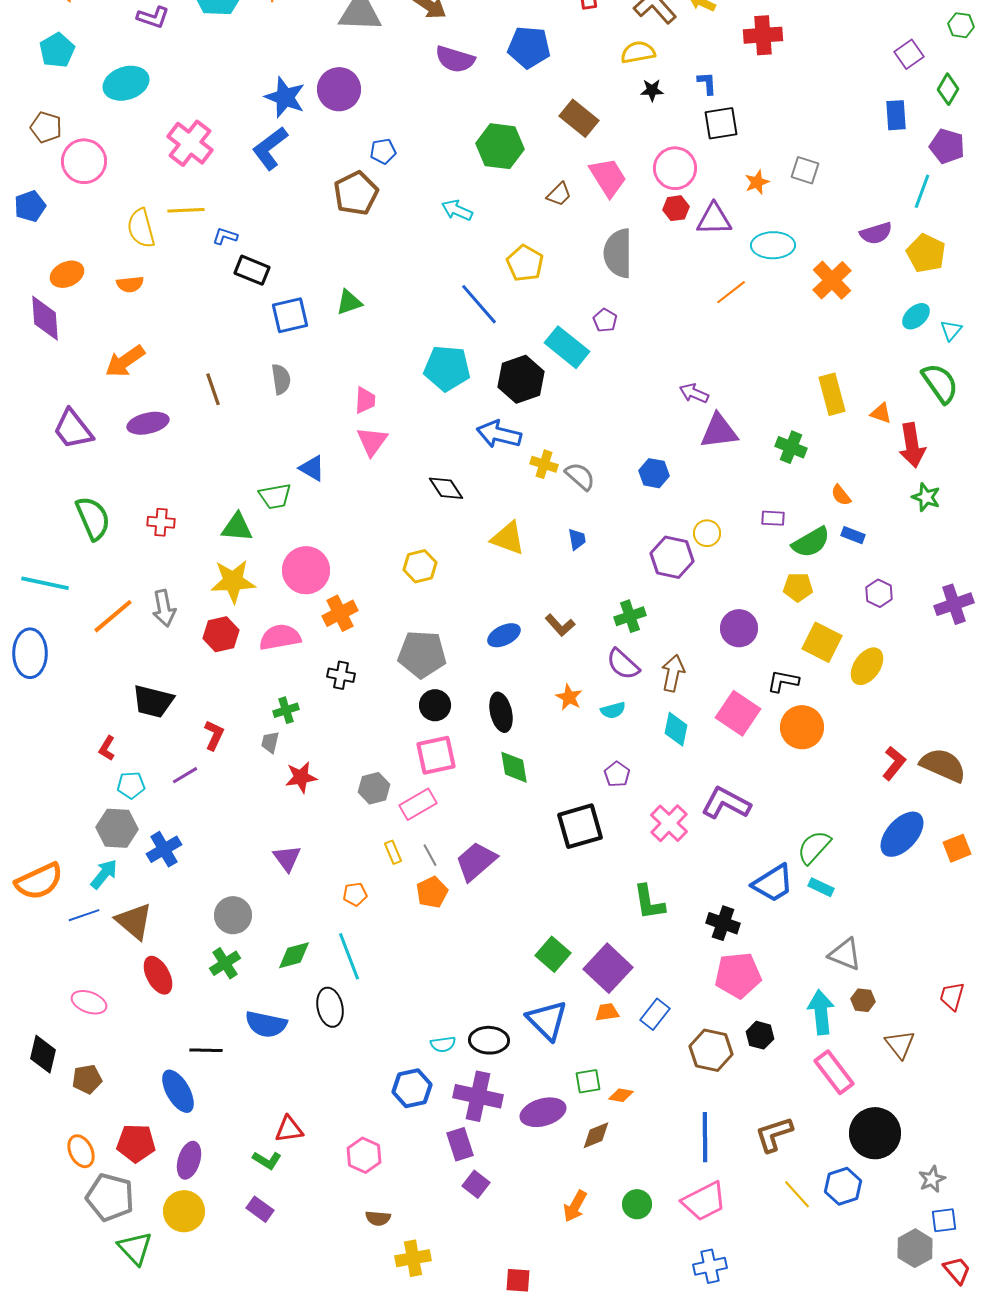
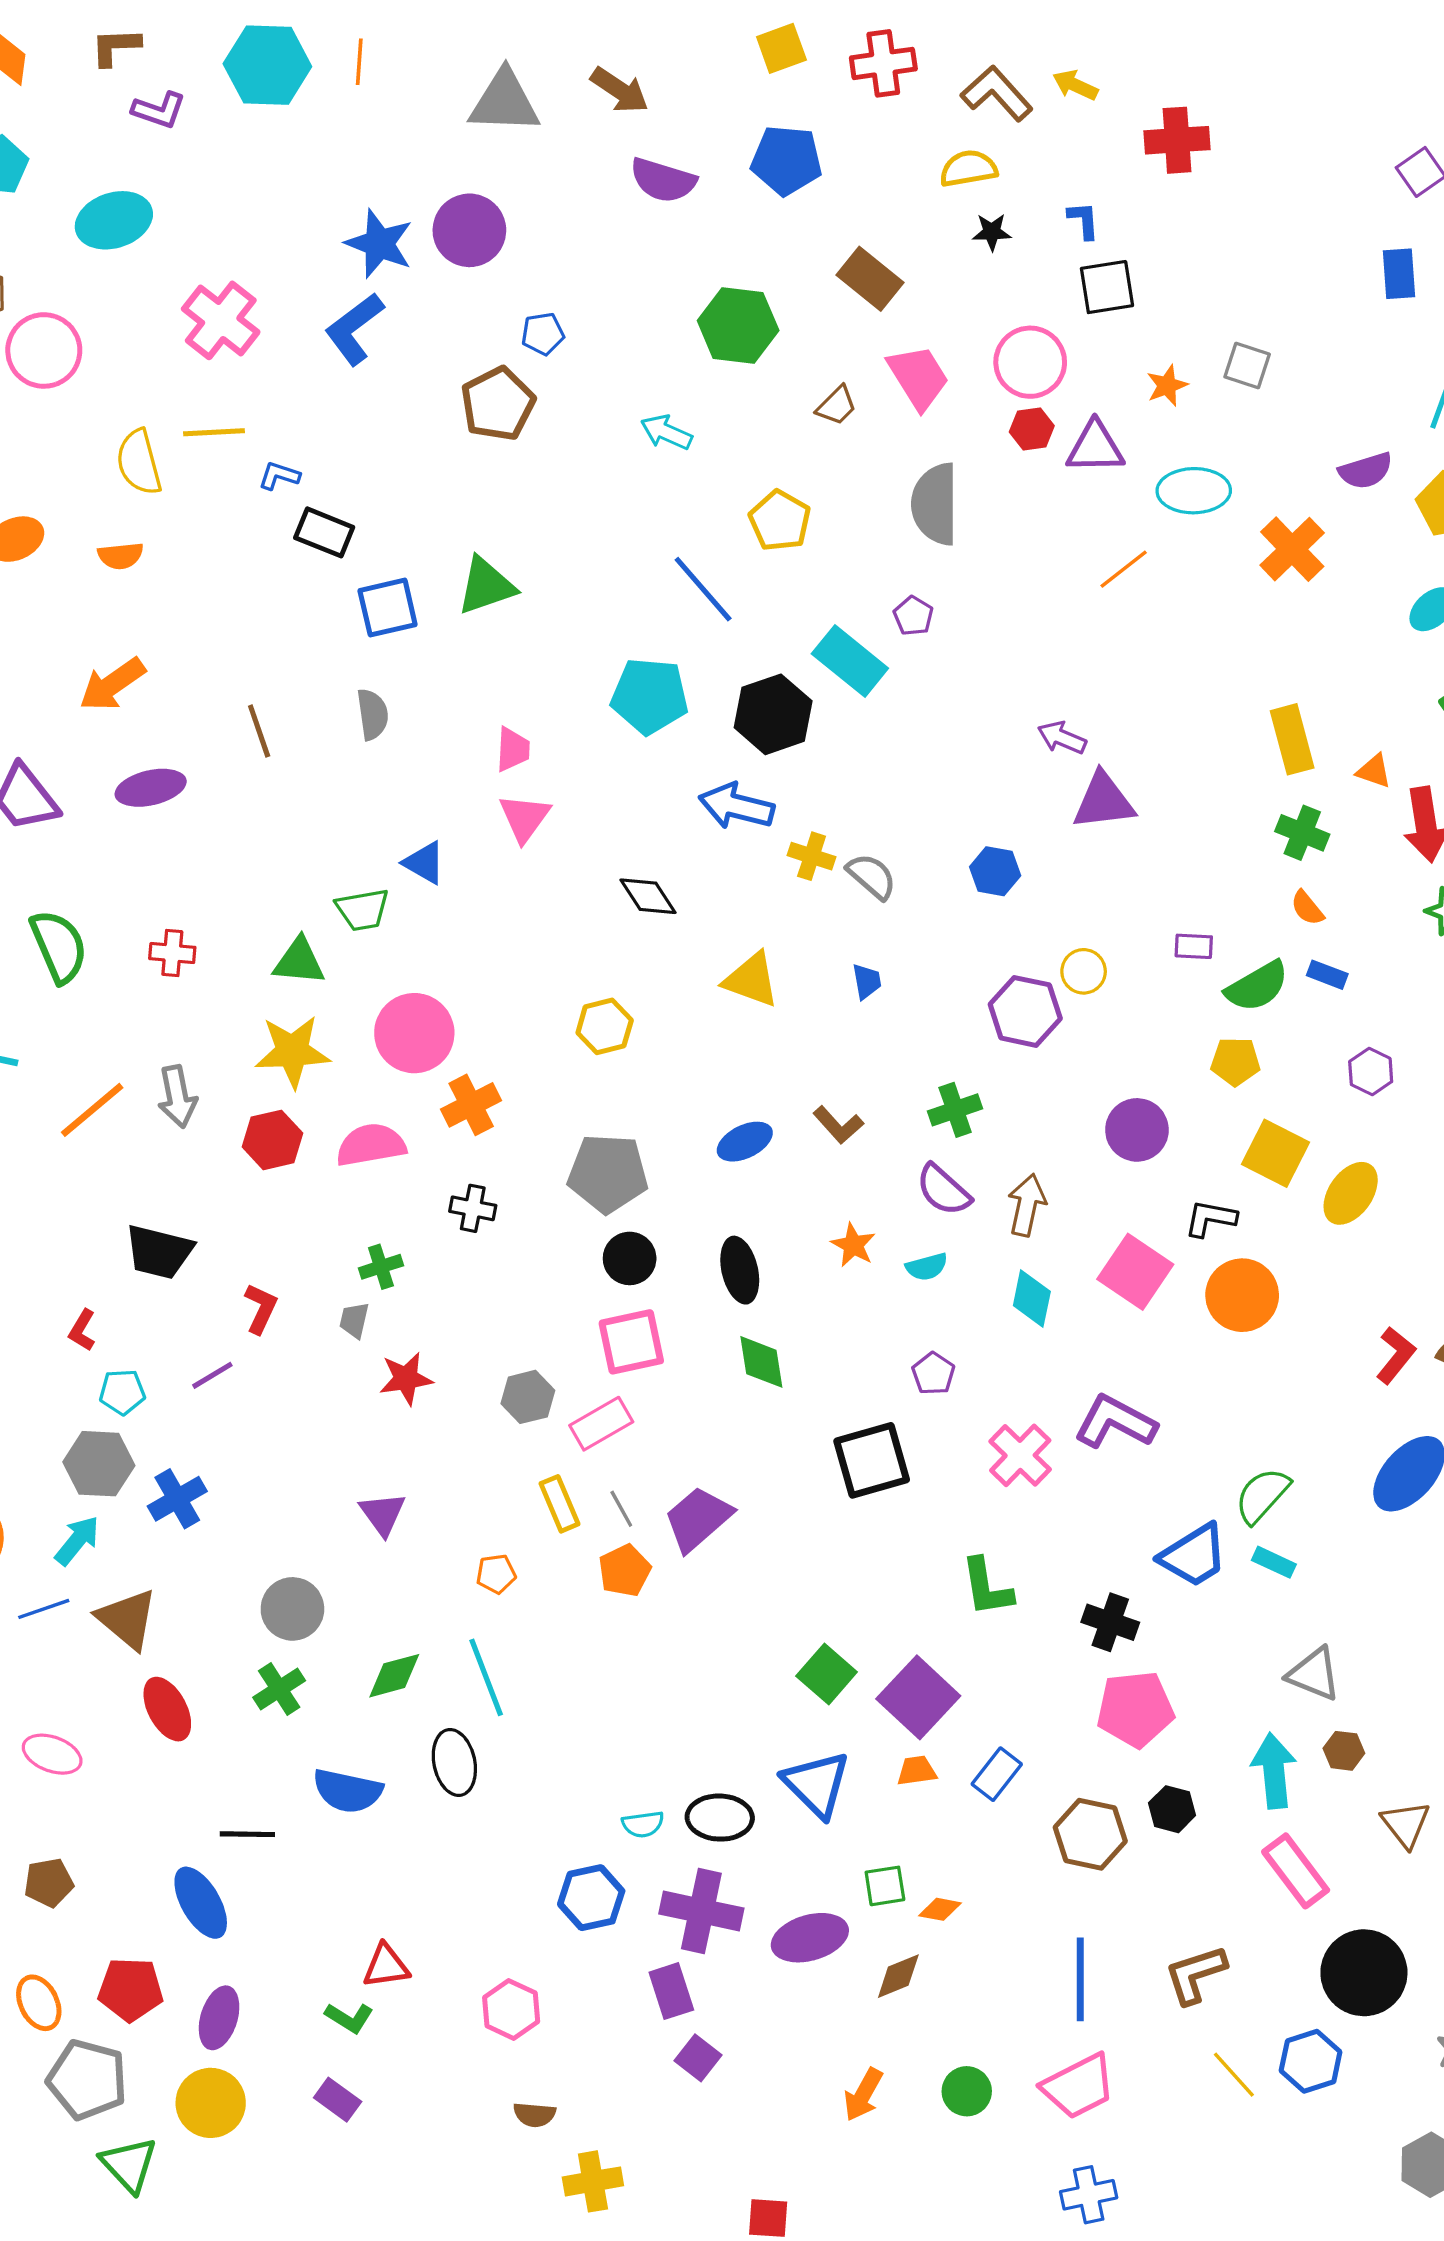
green triangle: (349, 302) -> (486, 586), size x1.4
green cross: (791, 447) -> (1302, 833), moved
yellow rectangle: (393, 852) -> (560, 1504), size x1.4

